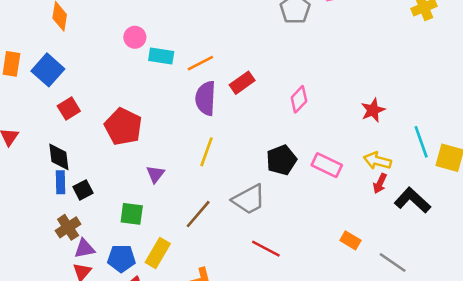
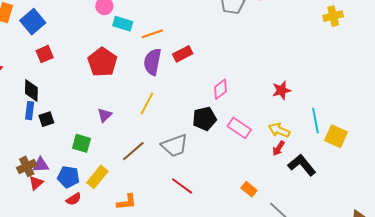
pink diamond: (299, 99) -> (221, 89), moved
red pentagon: (123, 127) -> (102, 62), moved
brown cross: (68, 227) -> (27, 166), moved

